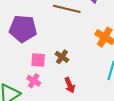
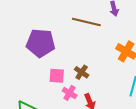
pink cross: (34, 81) -> (70, 93), moved

